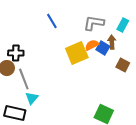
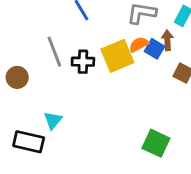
black cross: (16, 53) -> (83, 62), moved
gray line: (24, 79) -> (54, 52), moved

